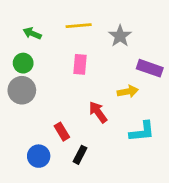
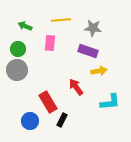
gray star: (120, 36) -> (93, 28), turned -30
pink rectangle: (80, 64) -> (50, 43), moved
purple rectangle: (150, 68) -> (88, 51), moved
red rectangle: (62, 132) -> (48, 102), size x1.5

